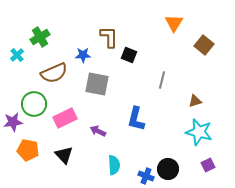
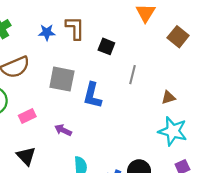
blue star: (83, 55) -> (47, 32), moved
black square: (129, 55) -> (106, 46), moved
pink rectangle: (65, 118) -> (27, 116), size x0.7
blue L-shape: (136, 119) -> (92, 95), moved

